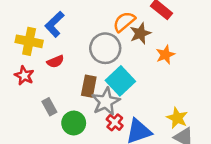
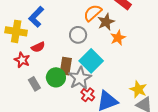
gray circle: (105, 48) -> (78, 35), size x0.7
orange star: (165, 55) -> (118, 38), moved
red star: (24, 76) -> (22, 60), moved
green circle: (74, 123) -> (56, 77), moved

